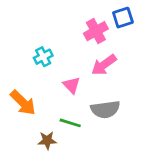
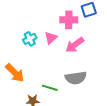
pink cross: (96, 31) -> (69, 20), turned 30
pink triangle: (72, 85) -> (51, 38), moved, turned 32

